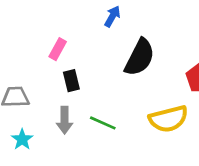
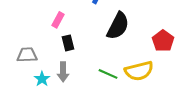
green line: (103, 123) -> (108, 74), moved
cyan star: (22, 139) -> (42, 79), moved

